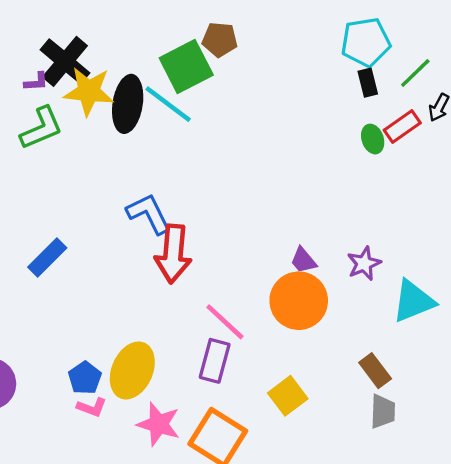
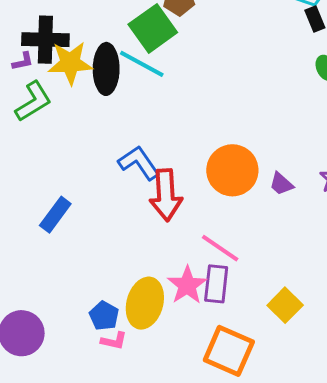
black cross: (65, 61) -> (45, 40), turned -30
orange circle: (299, 301) -> (232, 170), moved
pink star: (159, 424) -> (187, 285), moved, turned 30

